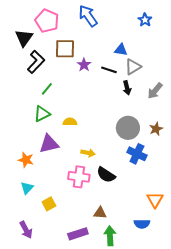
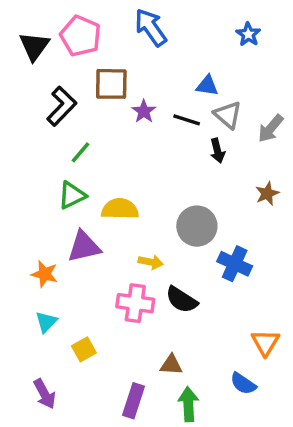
black triangle: (24, 38) -> (34, 46), moved
gray triangle: (133, 67) -> (228, 115), turned -48
gray arrow: (155, 91) -> (271, 128), moved
yellow semicircle: (70, 122) -> (120, 209), size x1.5
gray circle: (128, 128) -> (197, 226), moved
brown star: (156, 129) -> (267, 194), moved
blue semicircle: (142, 224) -> (243, 384), turned 35
purple rectangle: (78, 234) -> (134, 401), turned -54

